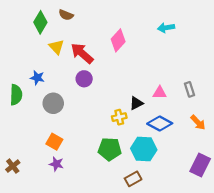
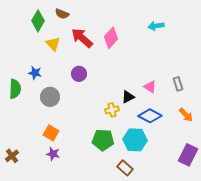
red arrow: (82, 53) -> (82, 38), moved
pink triangle: (160, 93) -> (150, 87), turned 32
brown rectangle: (133, 179) -> (125, 168), turned 70

